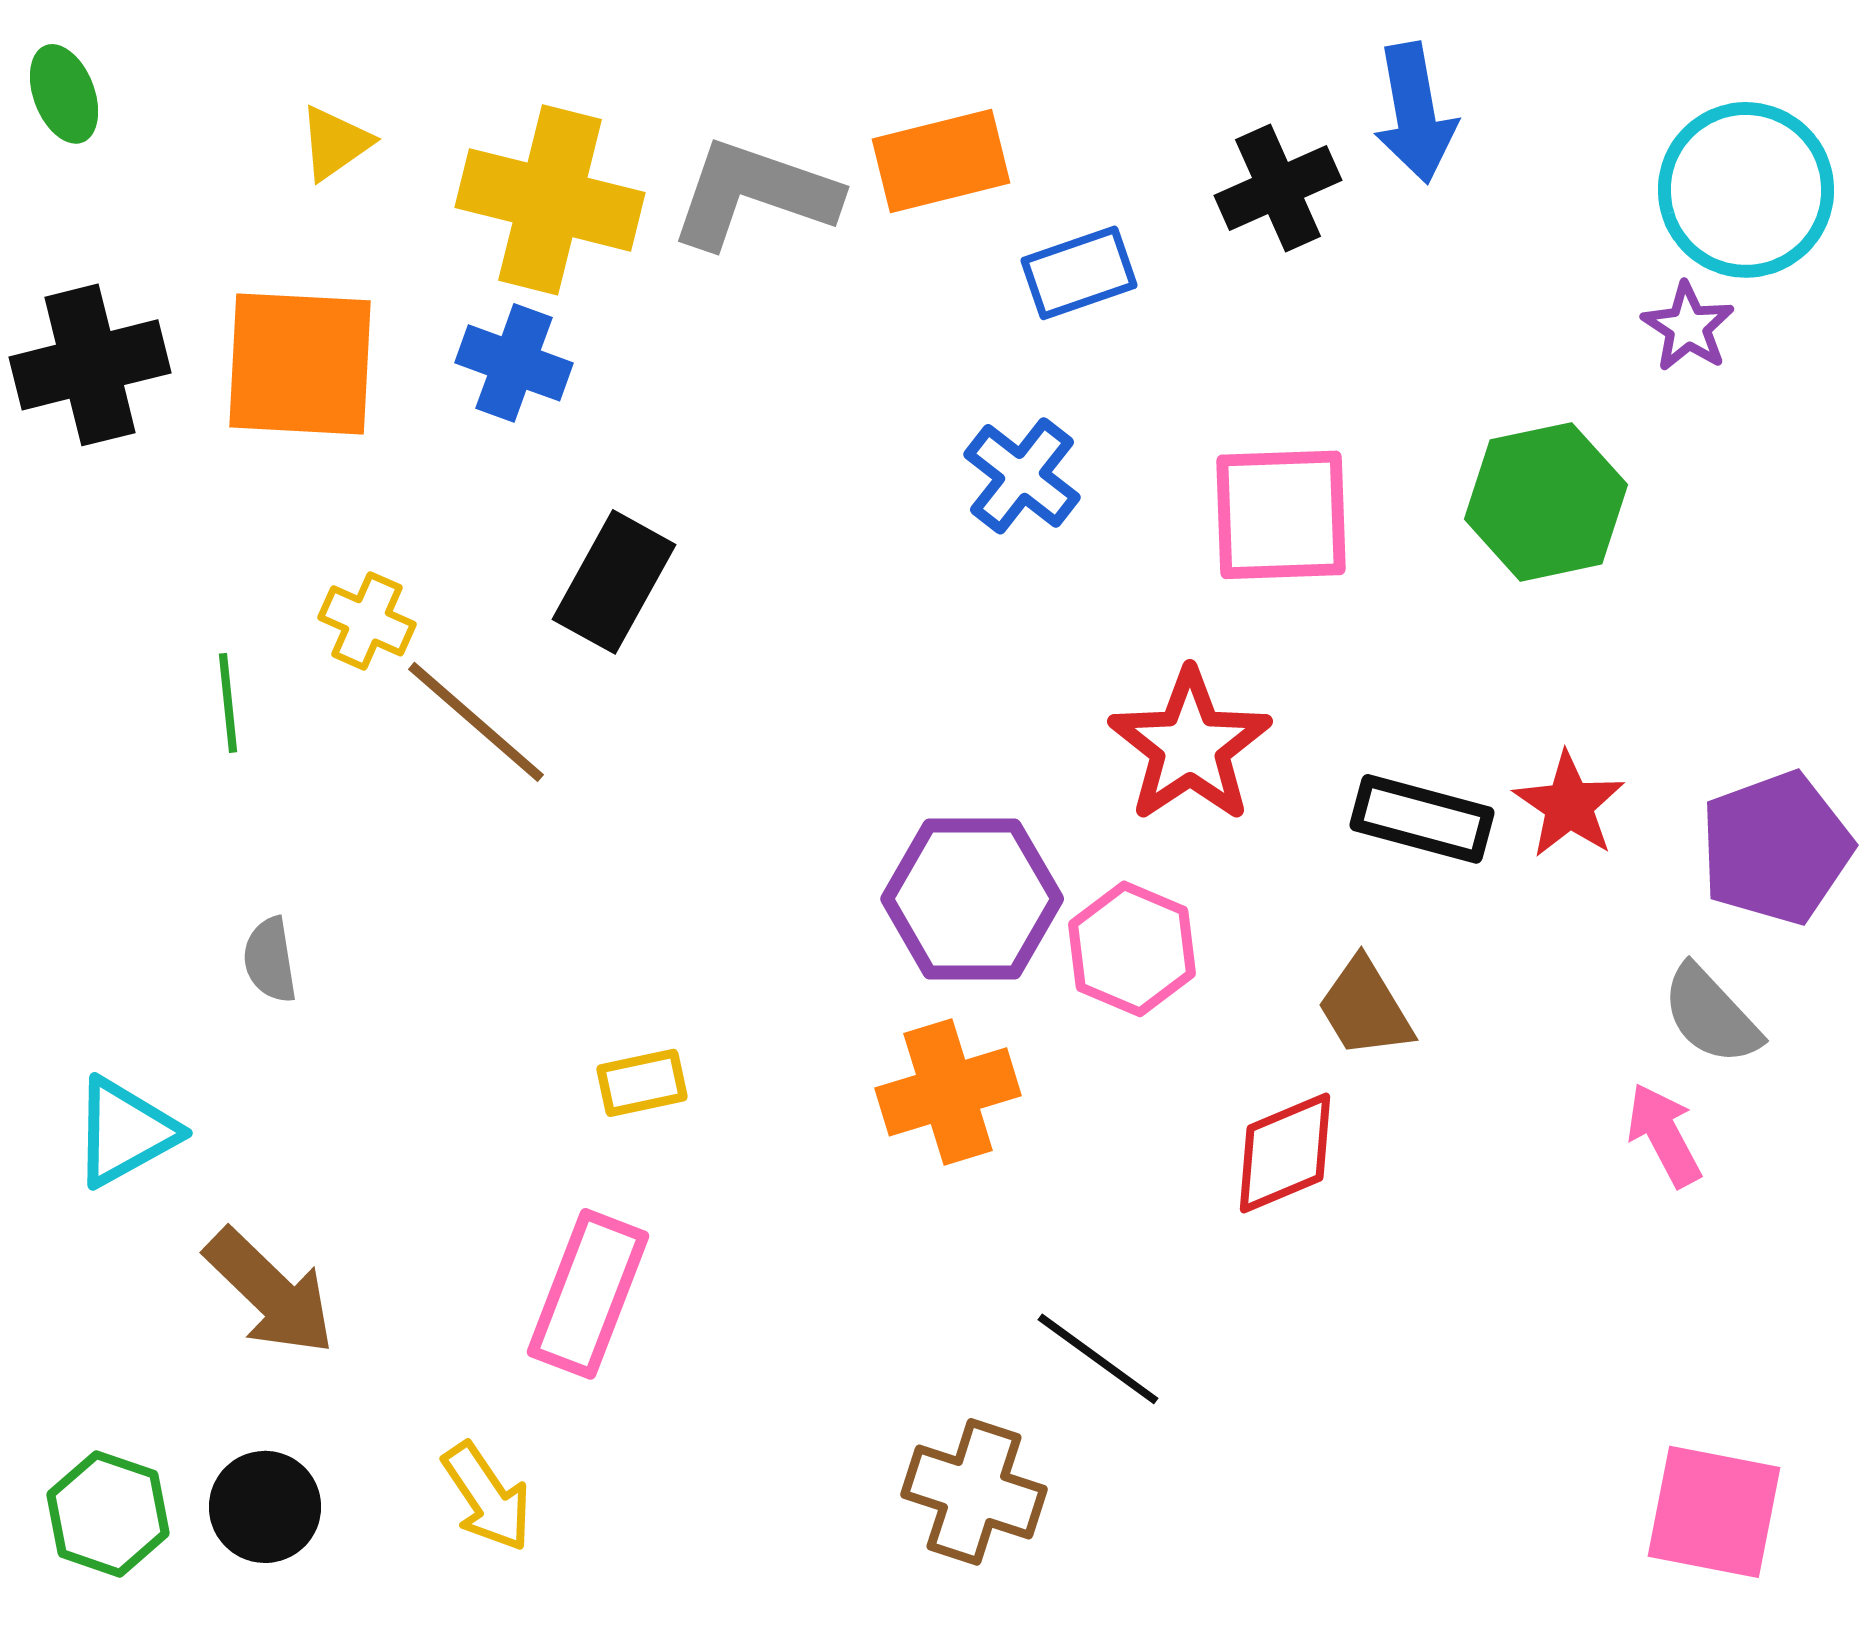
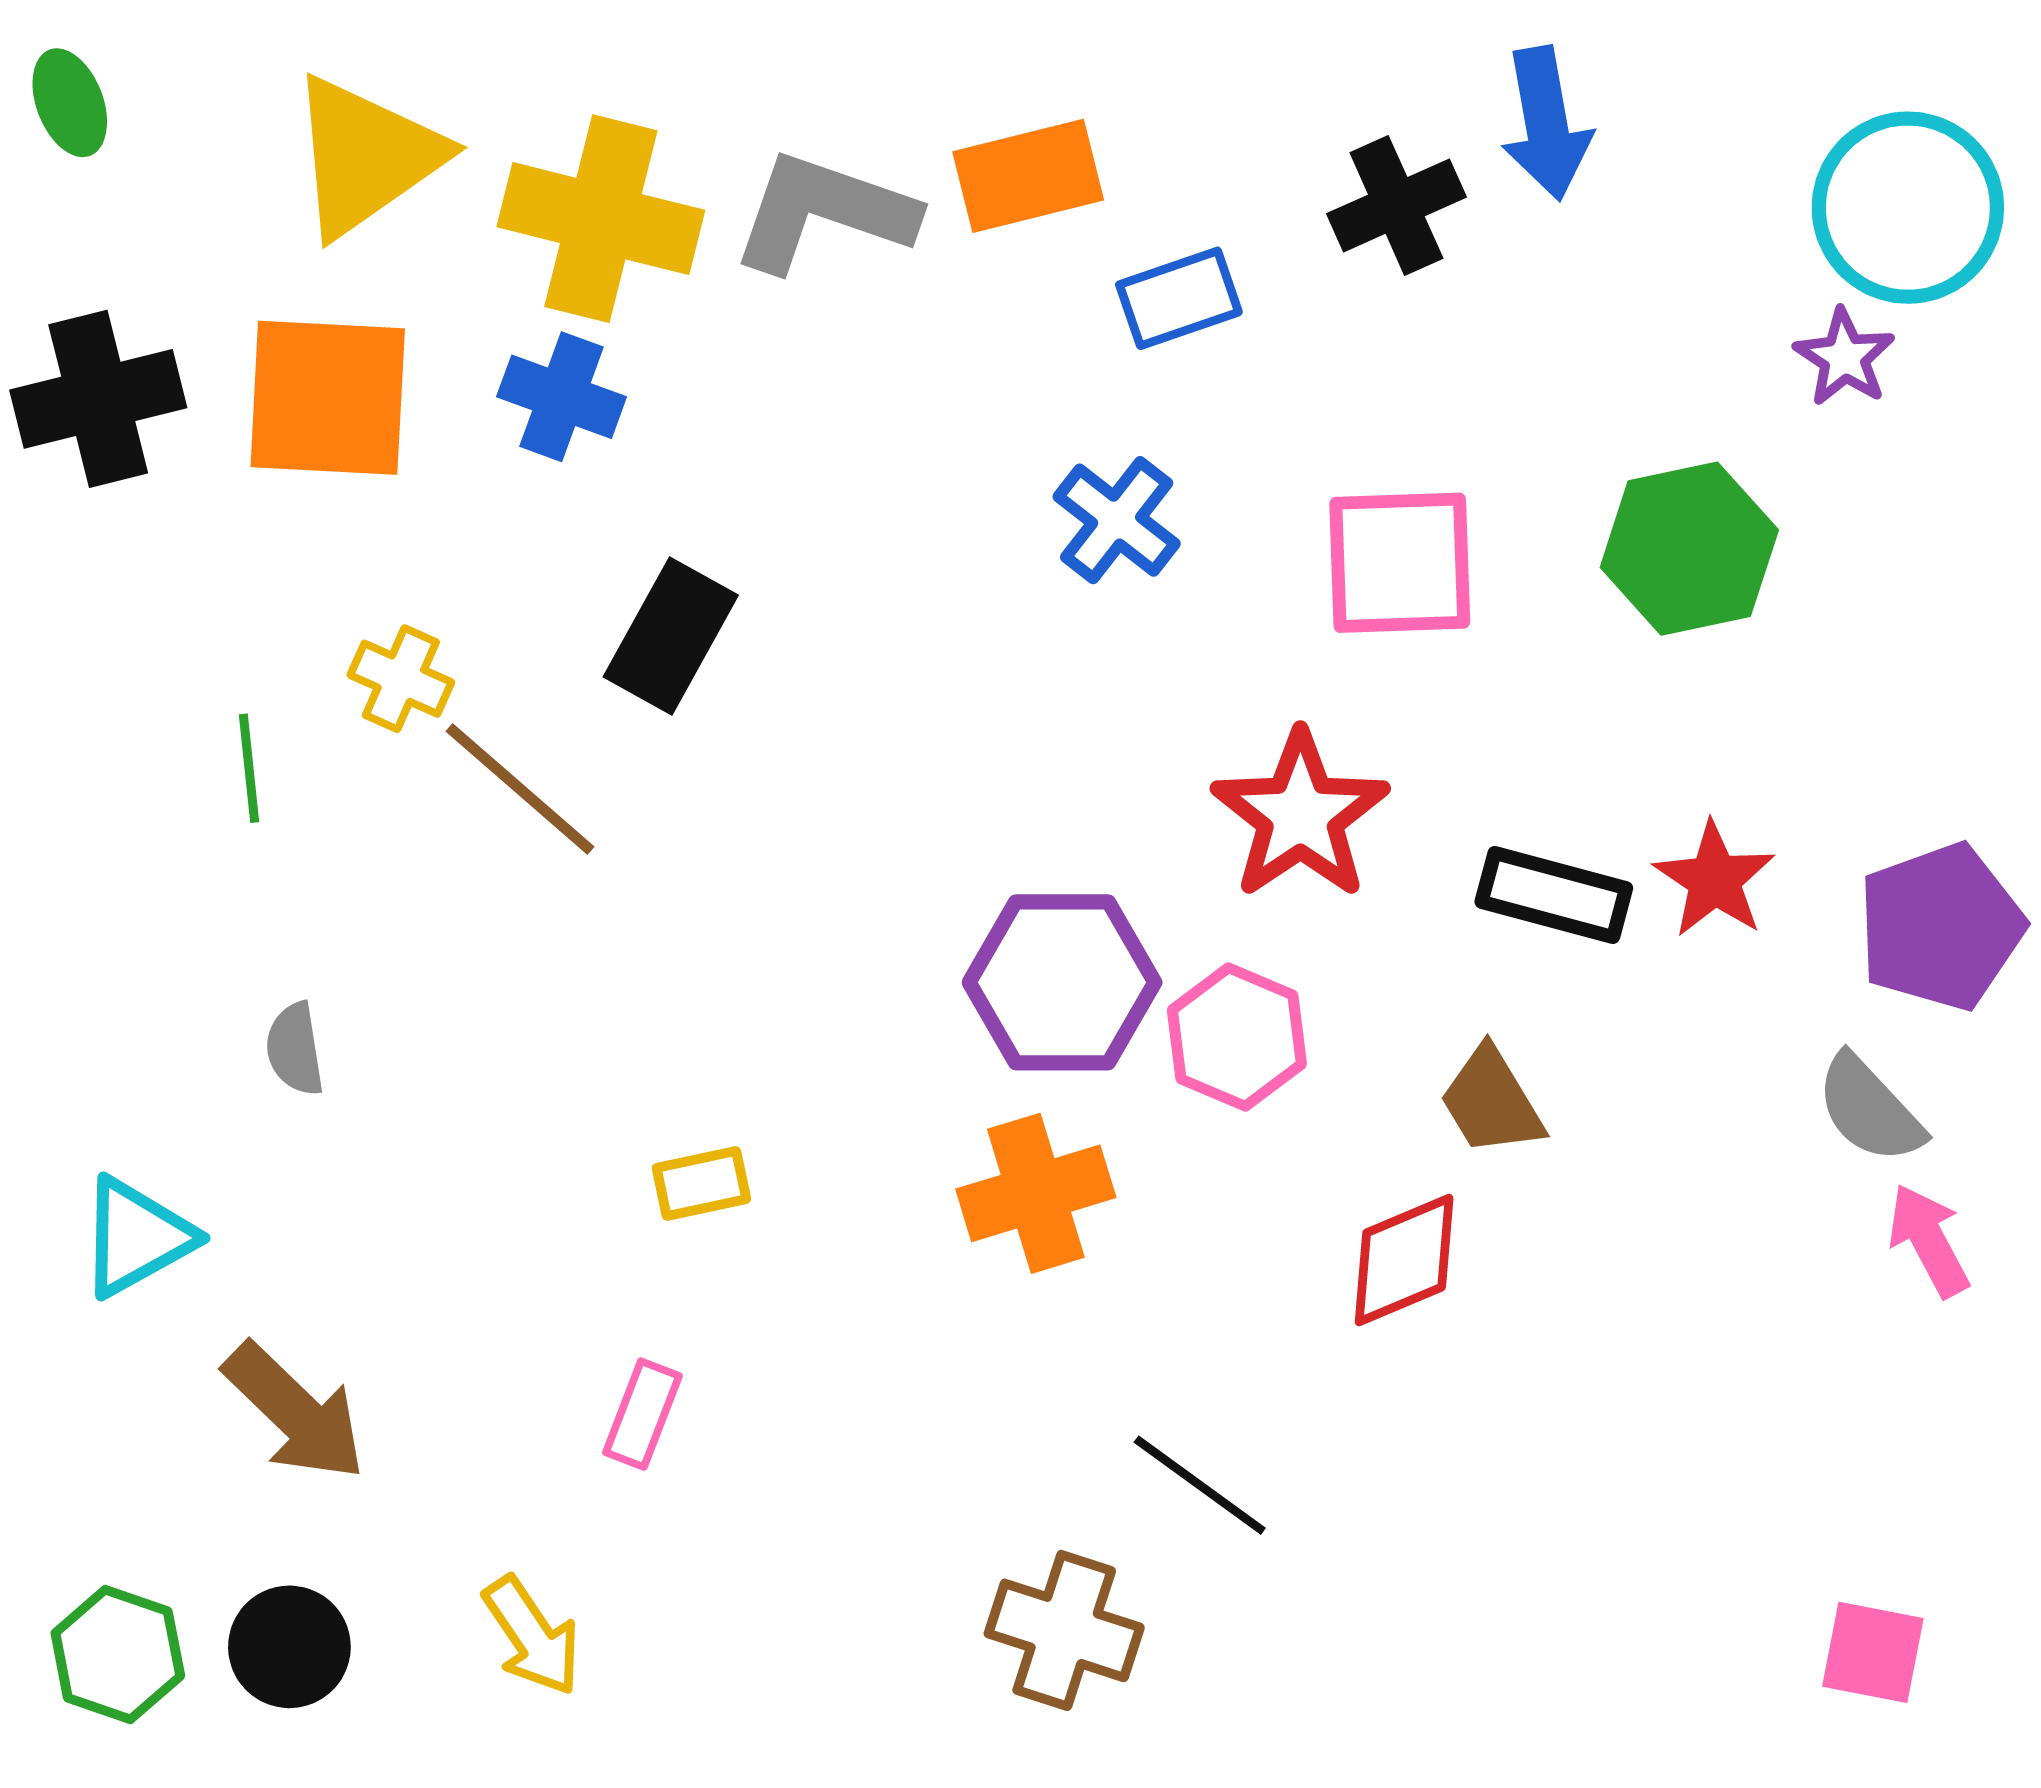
yellow triangle: (335, 143) -> (366, 156), size x2.0
pink arrow: (1664, 1135) -> (1929, 1240), moved
pink rectangle: (588, 1294) -> (642, 1414), size x0.6
pink square: (1714, 1512) -> (1873, 1652), size x0.7

